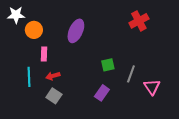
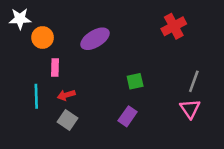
purple ellipse: (76, 31) -> (95, 39), turned 35
gray line: (131, 74) -> (194, 81), moved

